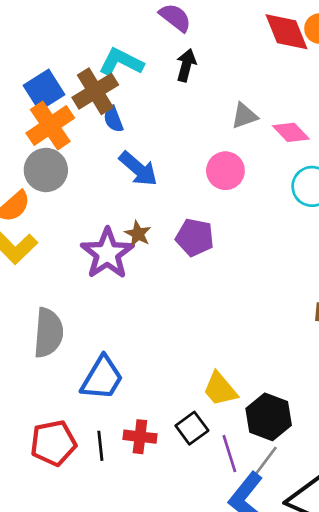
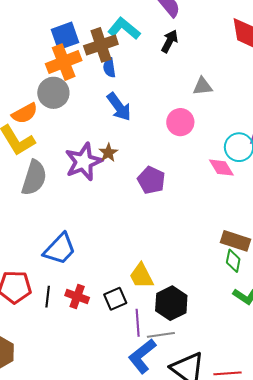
pink diamond: (291, 132) -> (221, 168), moved
purple pentagon: (195, 237) -> (151, 180), moved
gray semicircle: (48, 333) -> (34, 178), moved
gray line: (264, 463) -> (161, 335), turned 32

